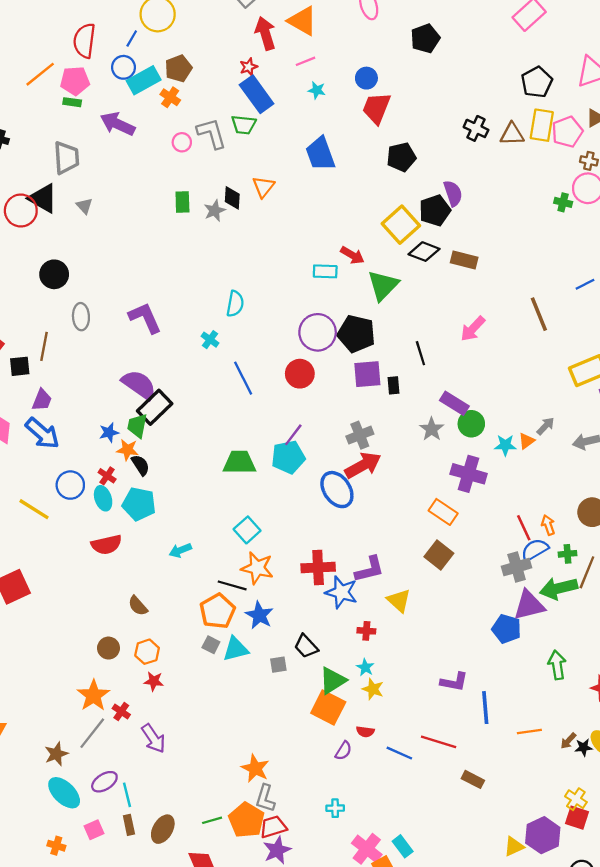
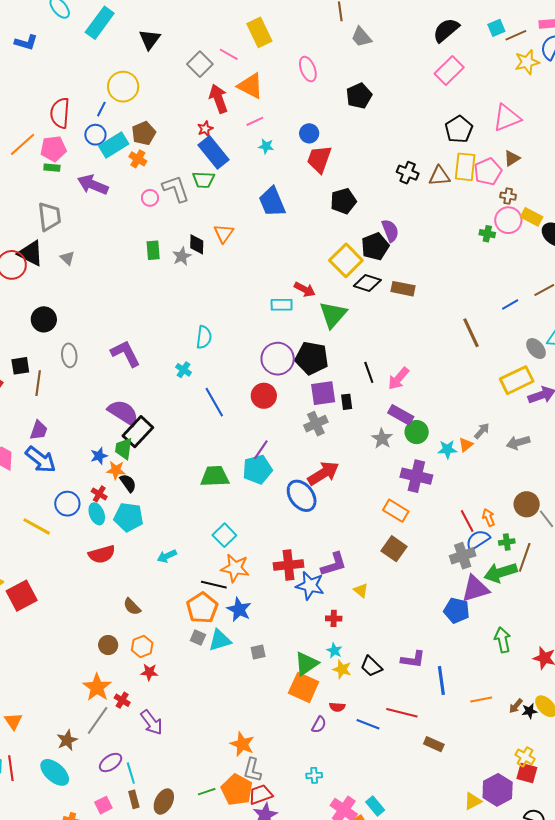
pink arrow: (473, 329) -> (398, 379), moved
black square: (20, 366) -> (20, 366), moved
gray cross: (360, 435) -> (316, 424), moved
yellow triangle: (399, 600) -> (361, 590), size x0.7
black trapezoid: (306, 646) -> (371, 666), moved
cyan ellipse: (64, 793) -> (55, 772), moved

